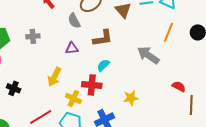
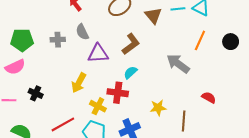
gray semicircle: (74, 21) -> (82, 32), moved
brown L-shape: (103, 38) -> (131, 44), turned -30
purple triangle: (72, 48) -> (98, 54), size x1.5
brown line: (191, 105) -> (184, 121), moved

